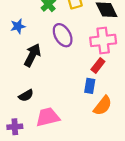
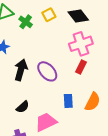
purple ellipse: (63, 35) -> (47, 71), moved
blue rectangle: (90, 86) -> (68, 101), moved

